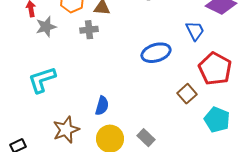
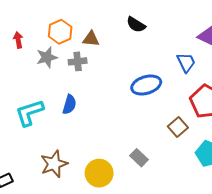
gray star: (46, 27) -> (47, 57), moved
blue semicircle: (102, 106) -> (69, 104), moved
gray rectangle: (146, 138) -> (139, 158), moved

